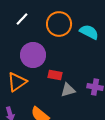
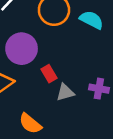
red rectangle: (55, 75) -> (49, 74), turned 48

